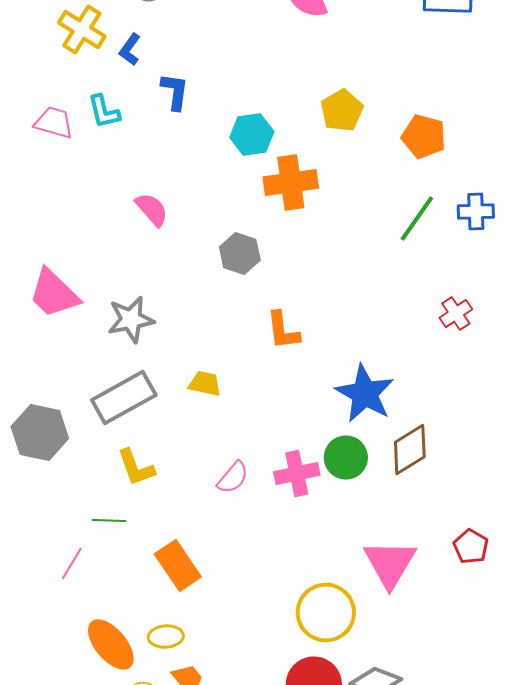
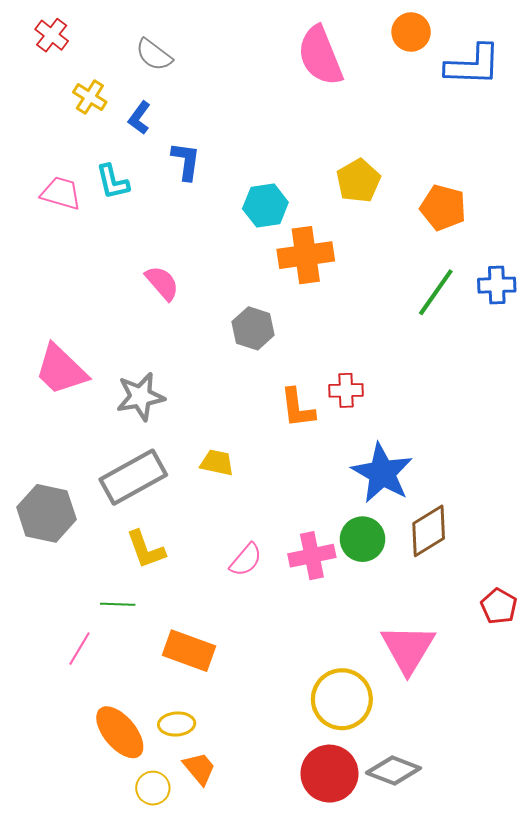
yellow cross: (82, 30) -> (90, 97), size x0.7
red cross: (456, 314) -> (346, 390), moved, turned 32
red pentagon: (471, 547) -> (499, 606), moved
orange rectangle: (178, 566) -> (189, 651), turned -36

